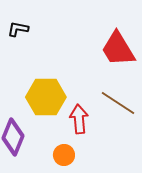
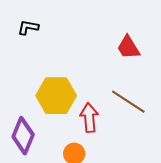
red trapezoid: (118, 49) -> (128, 47), size x0.7

